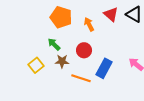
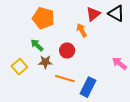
red triangle: (111, 14) -> (93, 14), turned 42
orange arrow: (89, 24) -> (82, 30), moved
blue rectangle: (104, 68) -> (88, 87), moved

